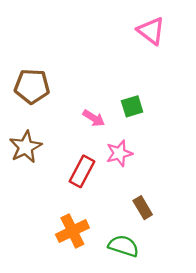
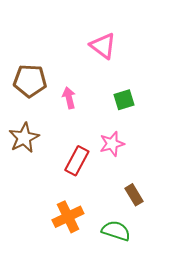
pink triangle: (151, 31) -> (103, 46), moved
pink arrow: (94, 118) -> (69, 98), moved, turned -135

